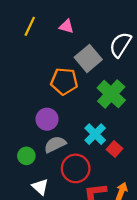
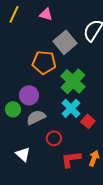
green cross: (111, 94) -> (73, 81), moved
green circle: (26, 156) -> (13, 109), moved
red circle: (76, 168) -> (54, 138), size x0.6

